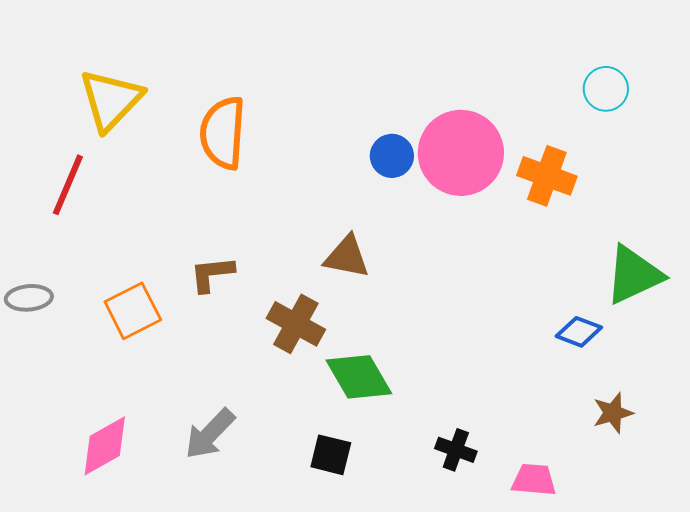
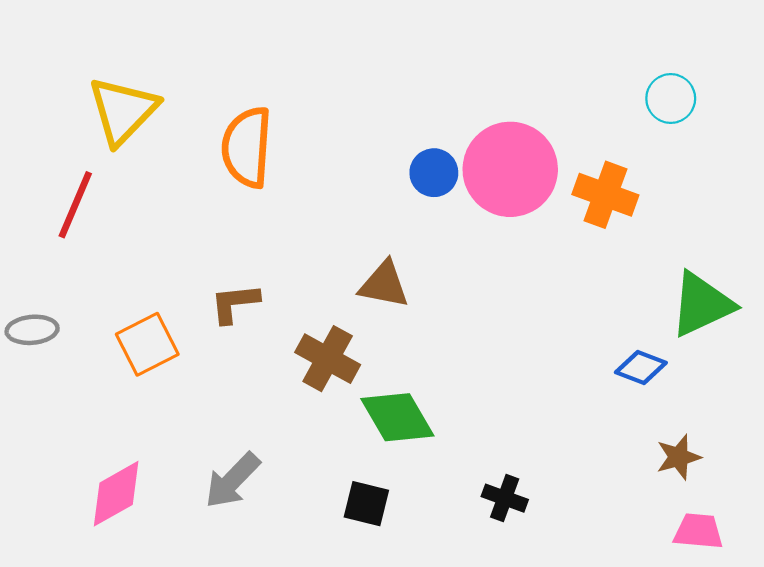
pink trapezoid: (534, 480) -> (698, 531), moved

